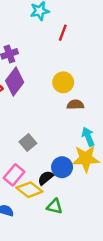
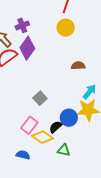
yellow circle: (63, 82) -> (66, 28), moved
cyan arrow: (88, 137) -> (90, 92), turned 63

